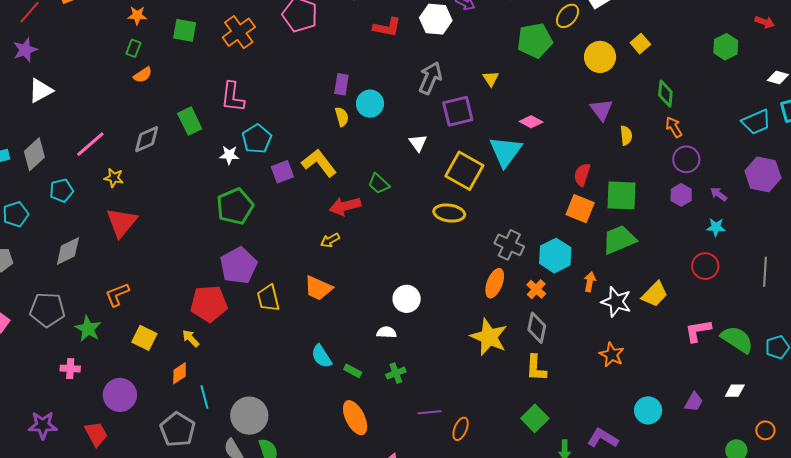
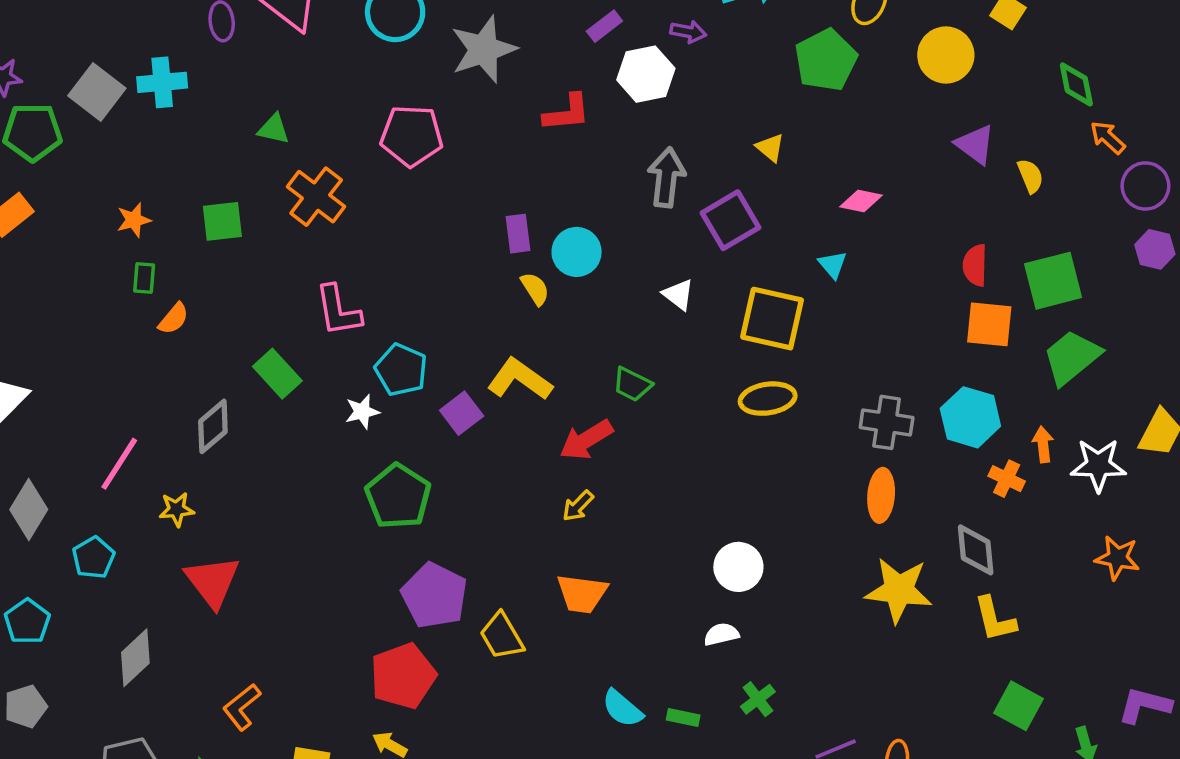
cyan triangle: (506, 151) -> (833, 265), size x0.5
orange cross: (536, 289) -> (1007, 479), moved

